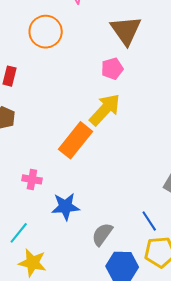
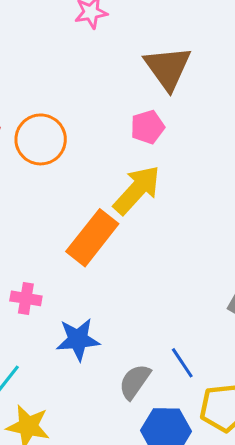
orange circle: (46, 32) -> (41, 139), moved
blue line: (149, 221) -> (182, 363), moved

